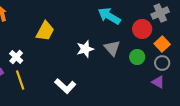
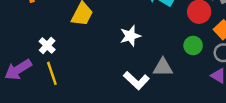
gray triangle: (112, 48) -> (163, 67), moved, turned -48
white L-shape: (65, 86) -> (136, 81), moved

